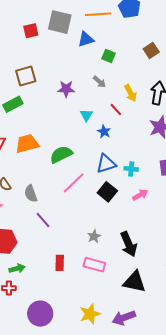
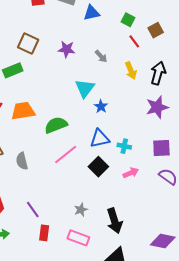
green square: (109, 56) -> (128, 20), moved
brown square: (26, 76) -> (28, 43), turned 35
purple star: (66, 89) -> (67, 49), moved
red line: (116, 110) -> (134, 41), moved
cyan triangle: (86, 115) -> (85, 88), size x1.5
purple line: (43, 220) -> (33, 209), moved

